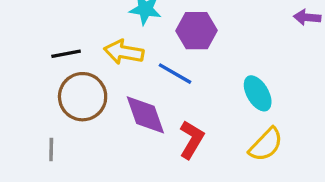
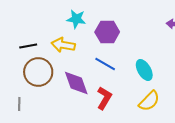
blue line: (175, 74) -> (105, 64), moved

